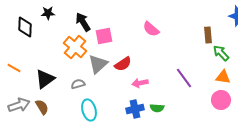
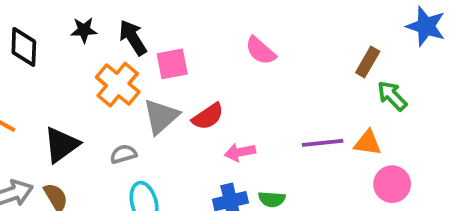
black star: (48, 13) -> (84, 30), moved
brown rectangle: (208, 35) -> (368, 62), turned 35
orange triangle: (223, 77) -> (368, 143), moved
purple line: (184, 78) -> (323, 143), turned -60

